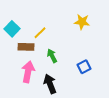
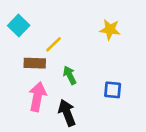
cyan square: (12, 29) -> (19, 26), moved
blue square: (84, 67) -> (113, 90), turned 32

